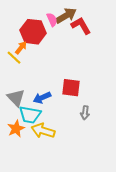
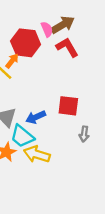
red L-shape: (81, 26) -> (67, 47), moved
cyan trapezoid: (30, 115) -> (22, 136), turned 30

